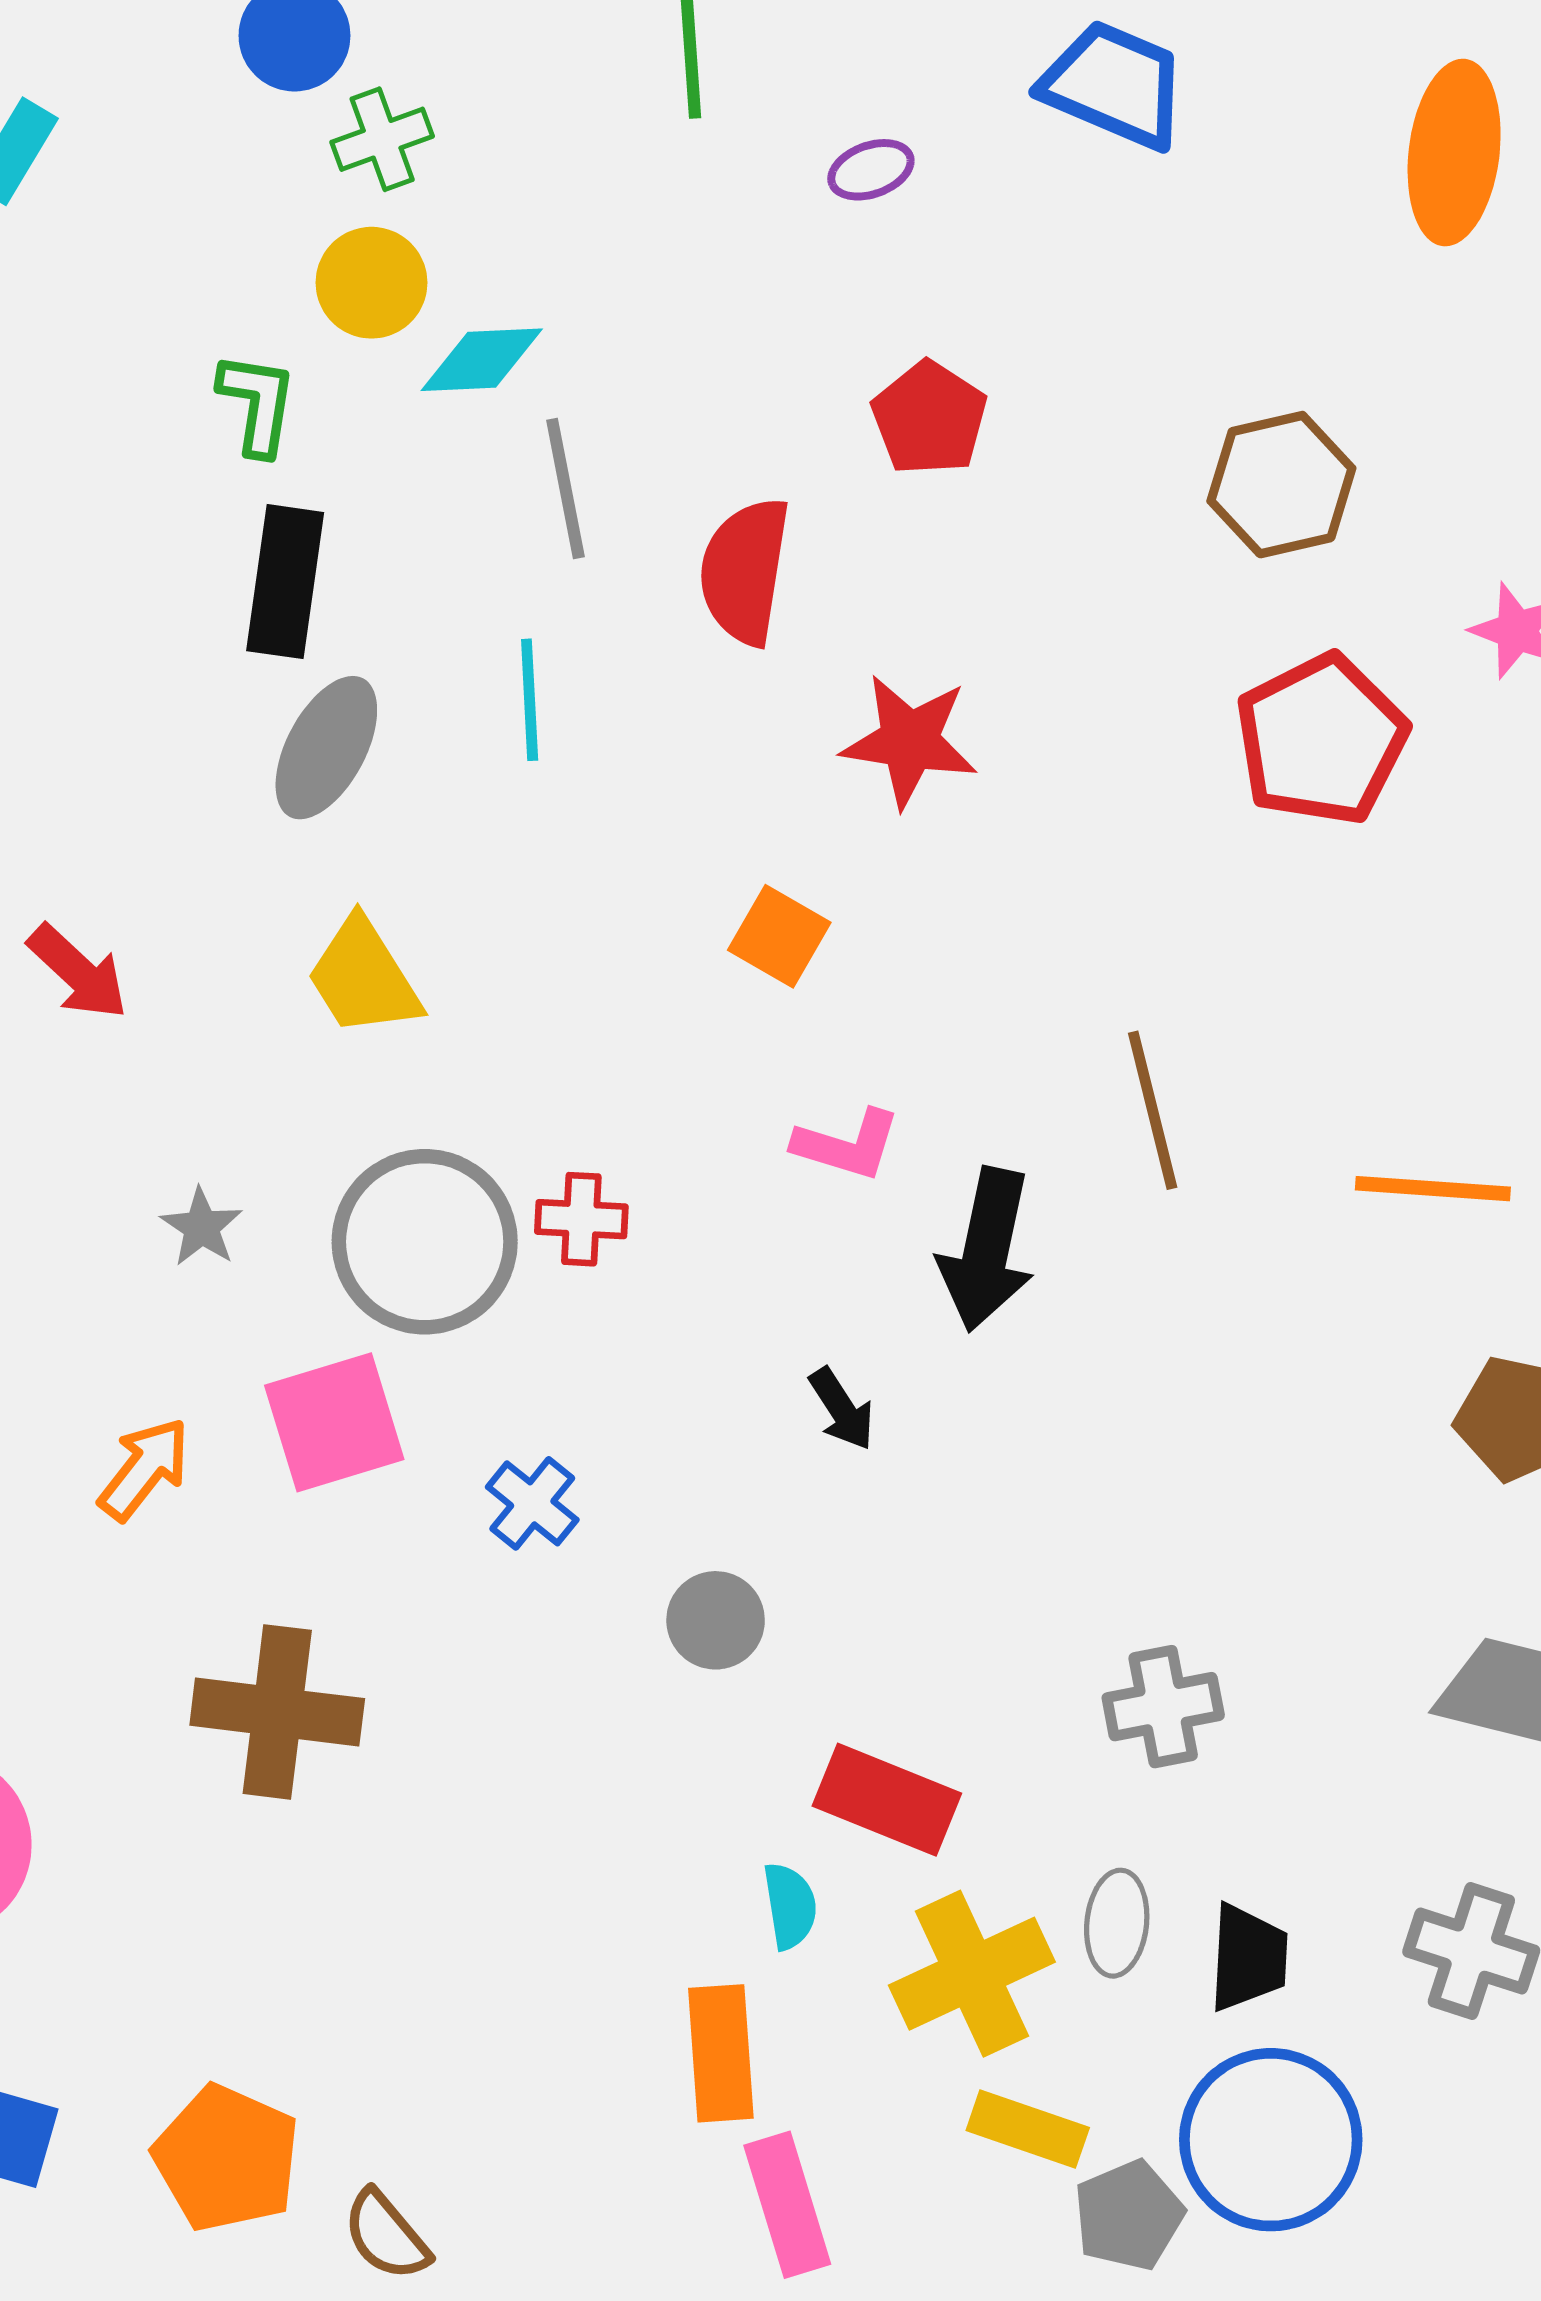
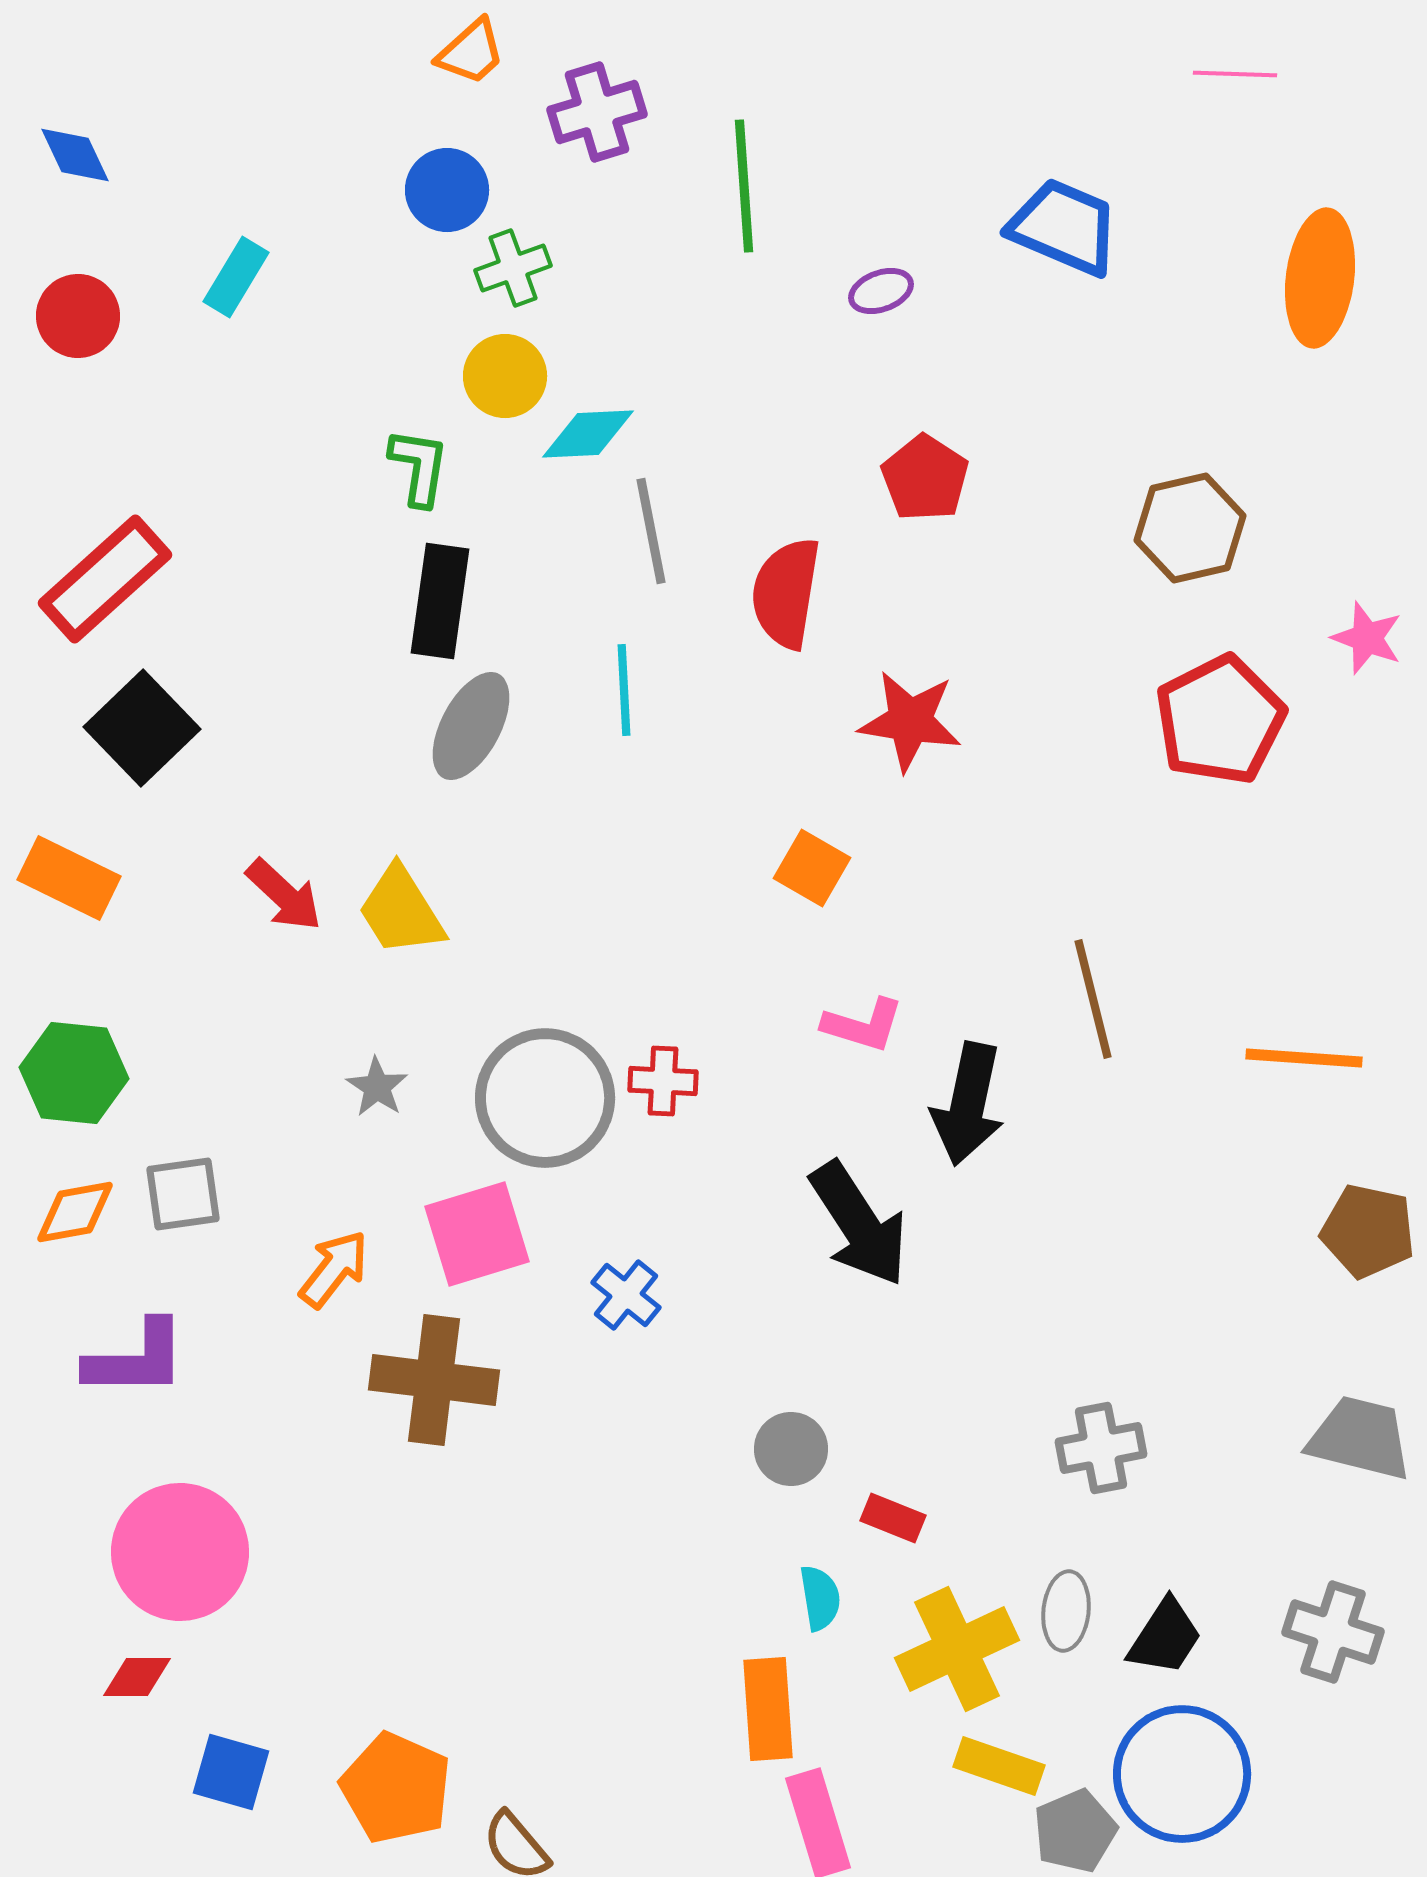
yellow trapezoid: (364, 977) -> (401, 911), moved
black arrow: (842, 1409) -> (859, 1224), size x2.0
gray circle: (716, 1620) -> (791, 1449), moved
brown cross: (277, 1712) -> (434, 1380), moved
red rectangle: (887, 1800) -> (893, 1518), size x0.6
black trapezoid: (1248, 1958) -> (1165, 1637), turned 30

